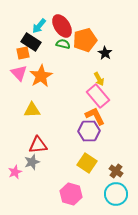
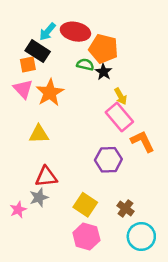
red ellipse: (62, 26) -> (75, 32), turned -45
orange pentagon: (85, 40) -> (104, 49), turned 30
green semicircle: (63, 44) -> (85, 65), moved
black star: (105, 53) -> (104, 72), moved
orange L-shape: (95, 116) -> (143, 141), moved
yellow square: (87, 163) -> (85, 205), moved
brown cross: (116, 171) -> (125, 208), moved

